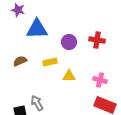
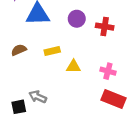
purple circle: (69, 42) -> (77, 19), moved
gray arrow: (37, 103) -> (38, 97), turned -35

